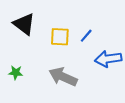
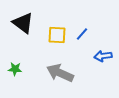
blue arrow: (108, 59) -> (103, 56), size x0.7

